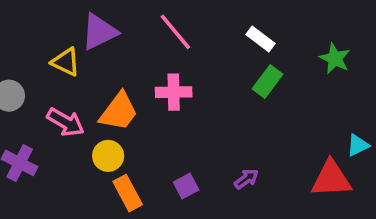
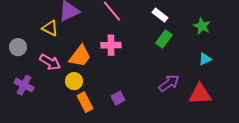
cyan triangle: (358, 145) -> (205, 59), moved
purple arrow: (246, 179) -> (169, 83), moved, size x1.5

